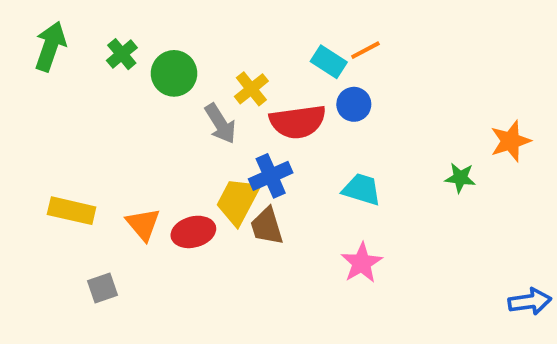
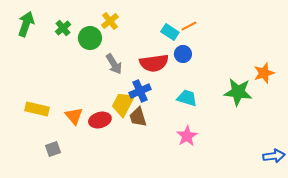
yellow cross: (251, 89) -> (110, 21), moved
green star: (460, 178) -> (238, 92), size x1.8

